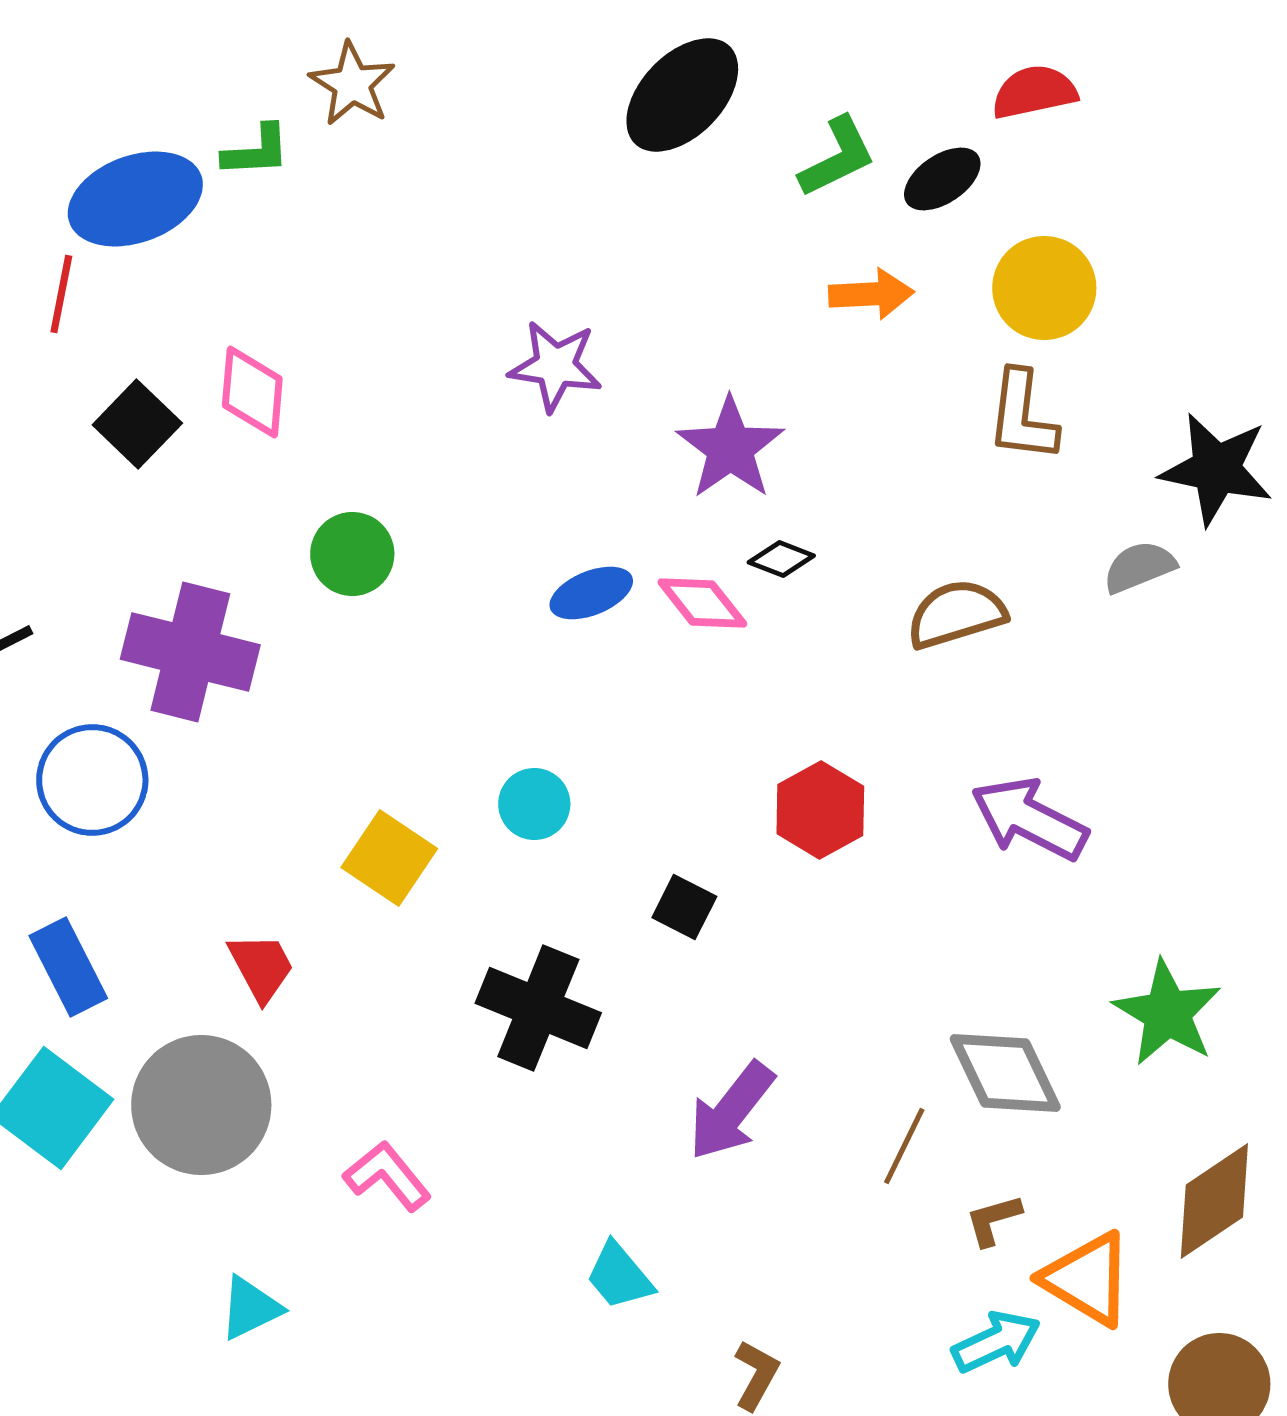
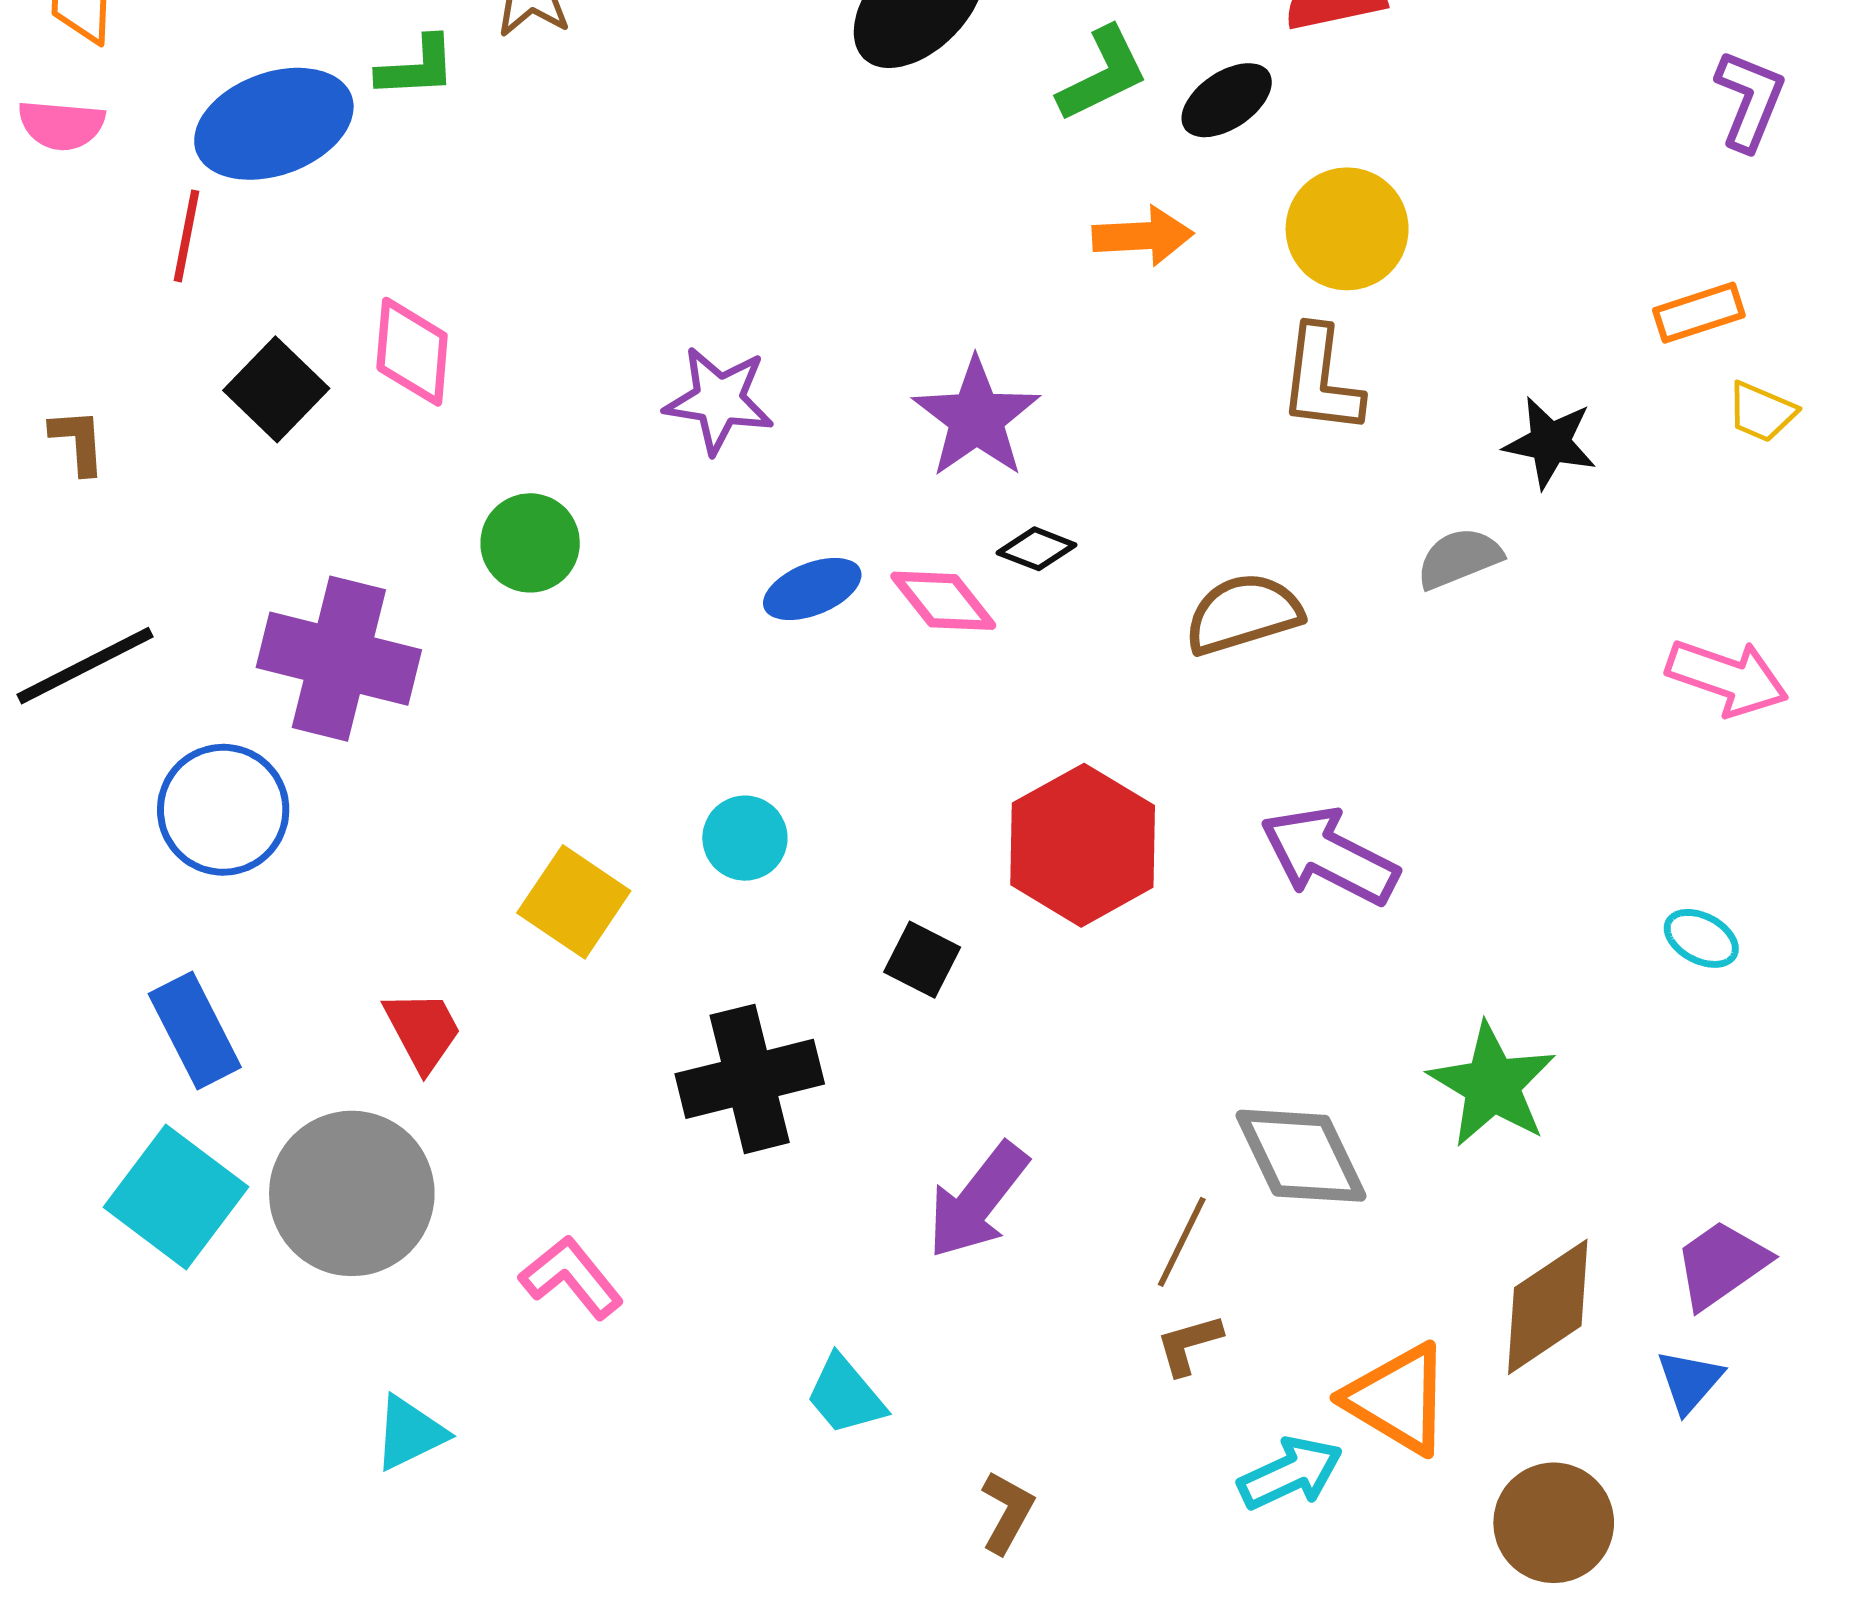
purple star: (555, 366) -> (719, 400), moved
black star: (1216, 469) -> (1550, 443), size x0.7
red hexagon: (820, 810) -> (1083, 845), size x1.4
black cross: (538, 1008) -> (750, 1079), turned -36
brown L-shape: (993, 1220) -> (1189, 1345), moved

